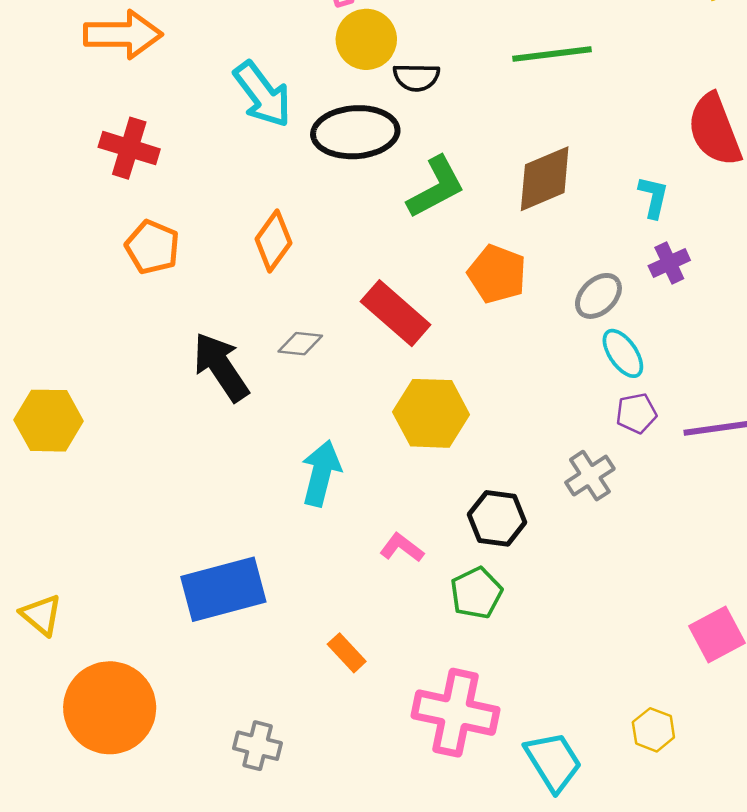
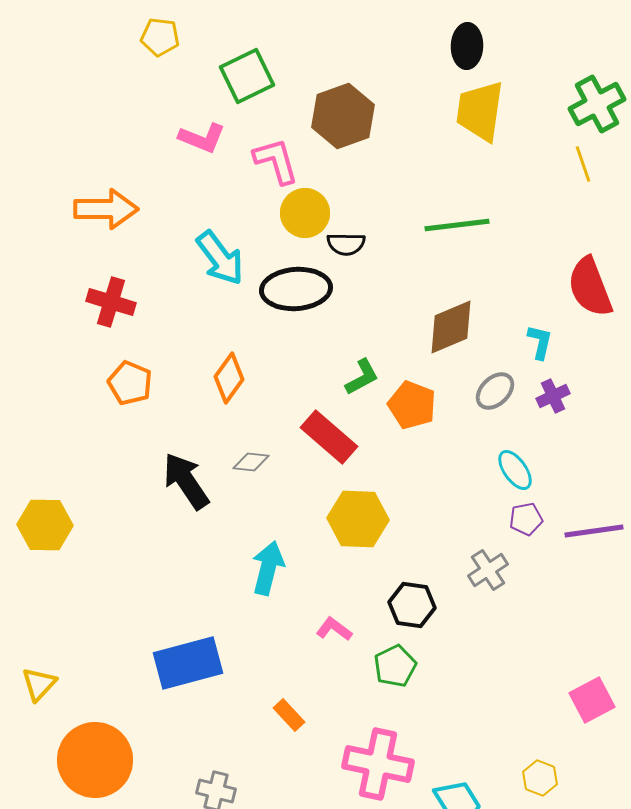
green L-shape: (436, 187) -> (362, 377), moved, size x0.7
gray ellipse: (598, 296) -> (495, 391), moved
yellow triangle: (41, 615) -> (39, 684), turned 33

